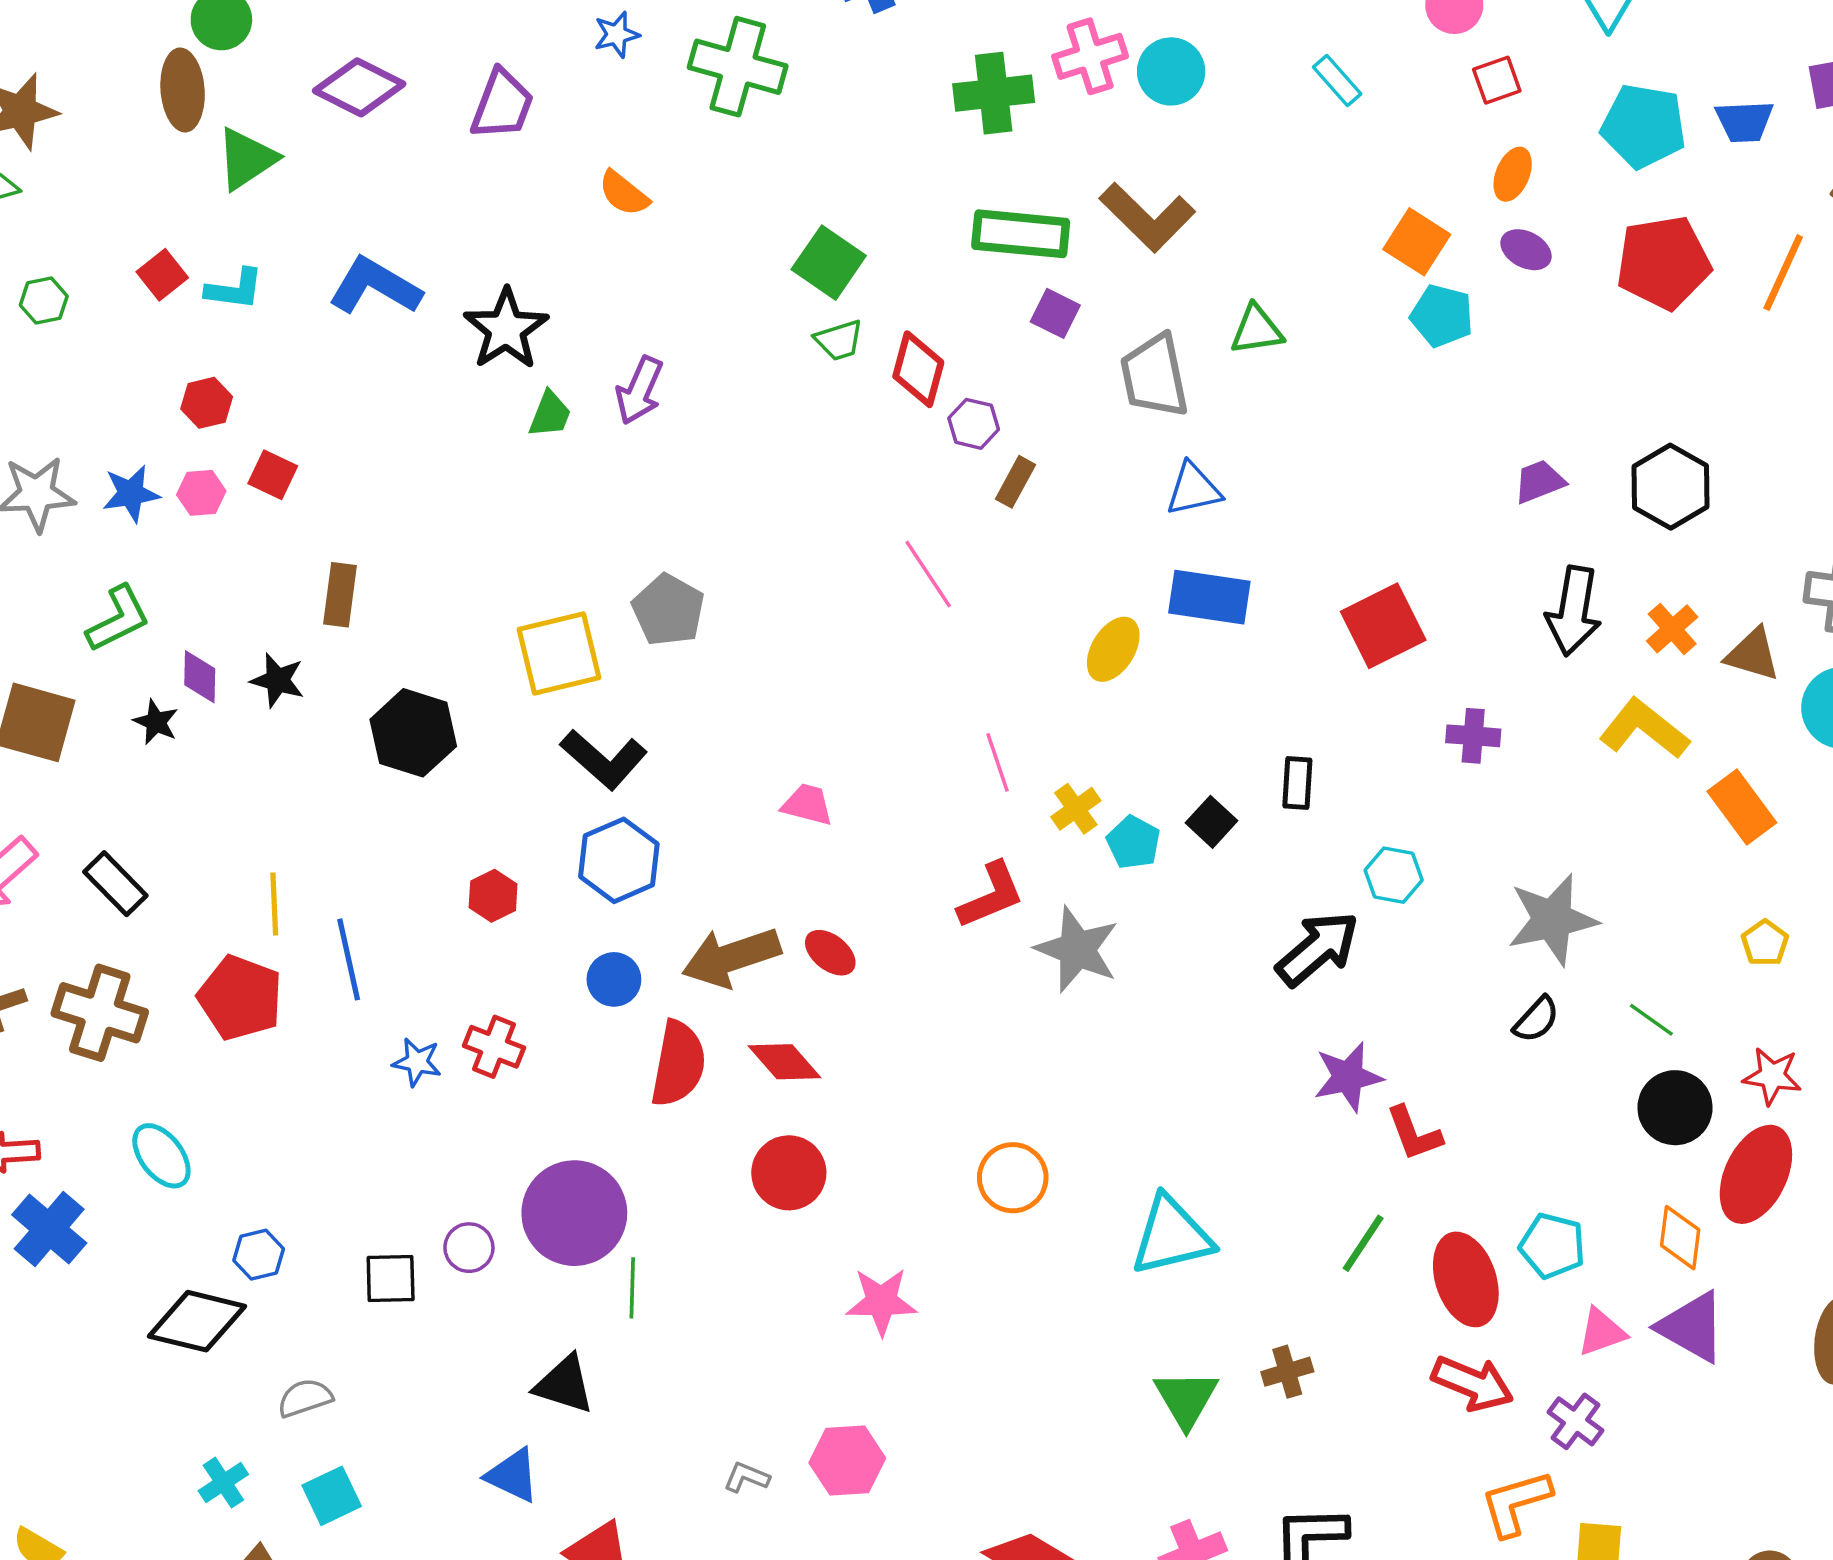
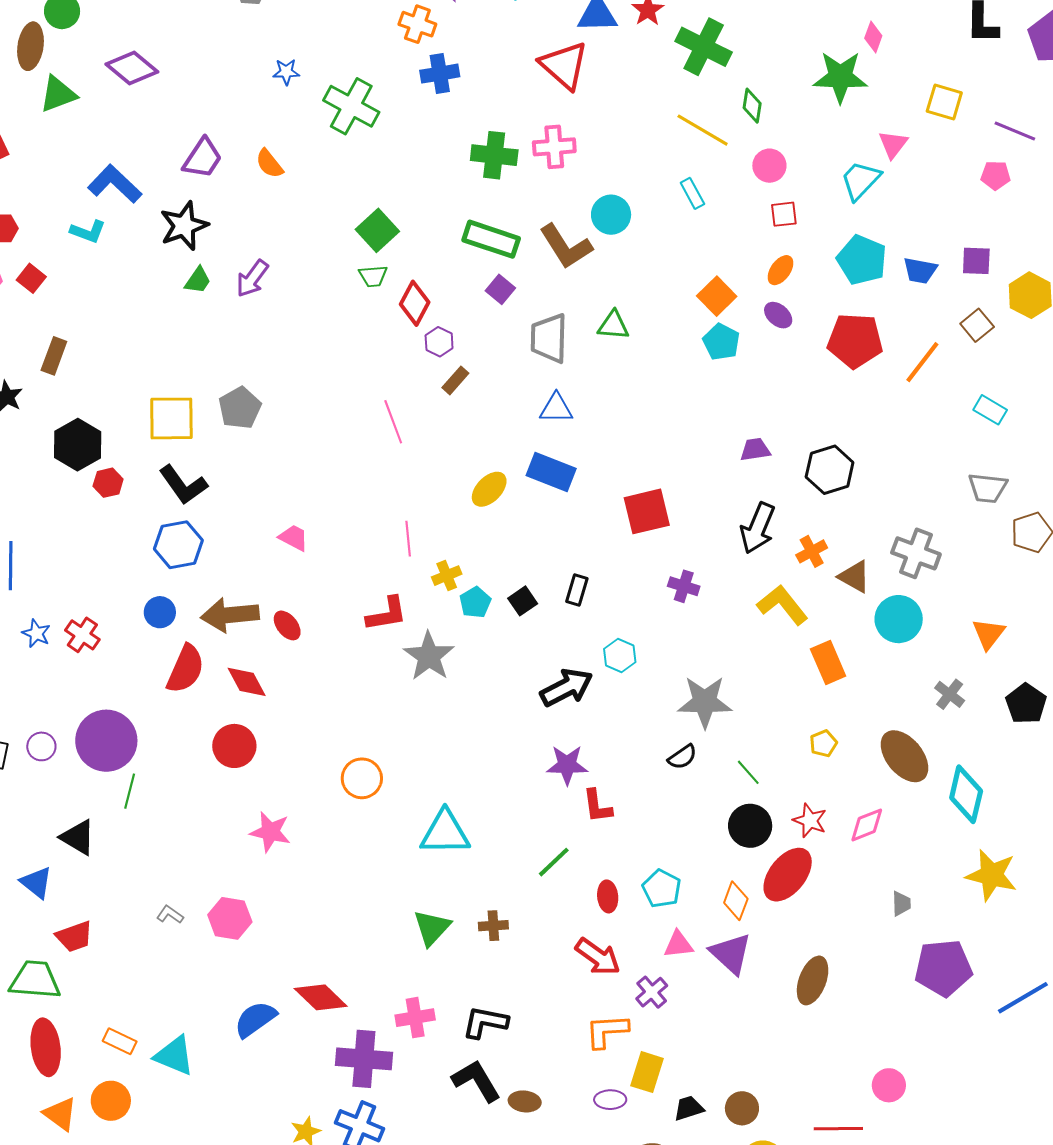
cyan circle: (1171, 71) -> (611, 215), moved
purple trapezoid: (502, 105) -> (203, 158), moved
cyan L-shape: (235, 289) -> (88, 232), moved
red hexagon: (493, 896) -> (108, 483), moved
red ellipse: (1466, 1279) -> (608, 896), size x0.6

